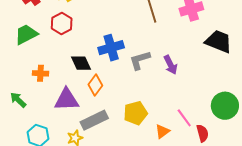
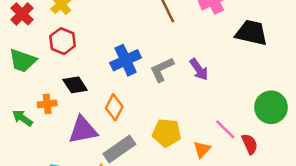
green trapezoid: (26, 34) -> (23, 61), turned -125
black diamond: (81, 63) -> (75, 85), moved
green arrow: (18, 100) -> (22, 118), moved
yellow pentagon: (135, 113) -> (167, 133), turned 30

